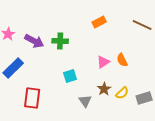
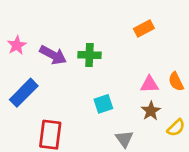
pink triangle: (103, 62) -> (149, 84), turned 32
brown star: (104, 89) -> (151, 111), moved

